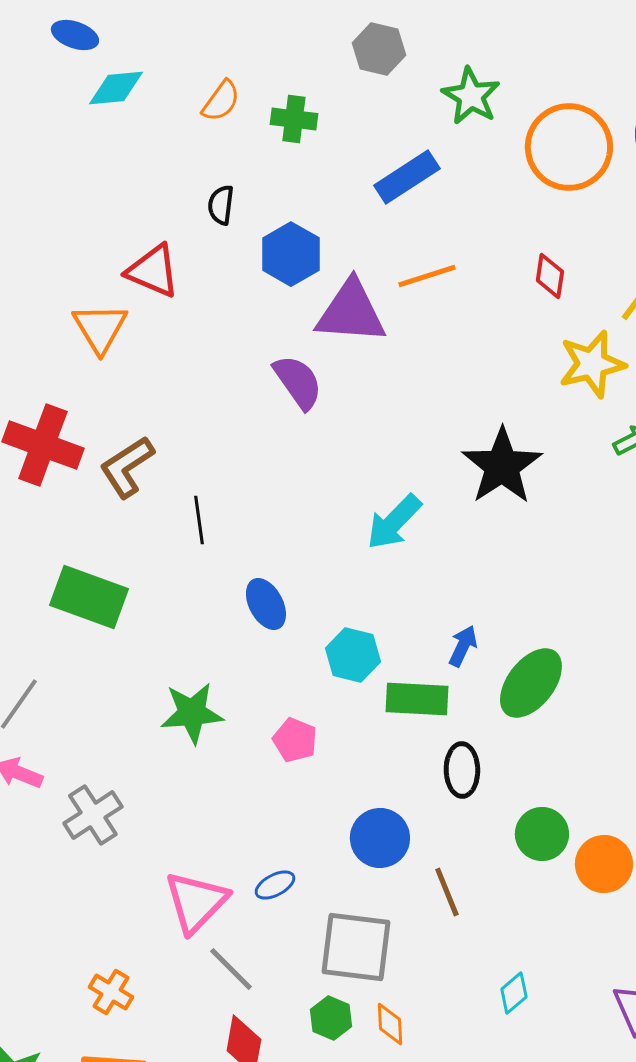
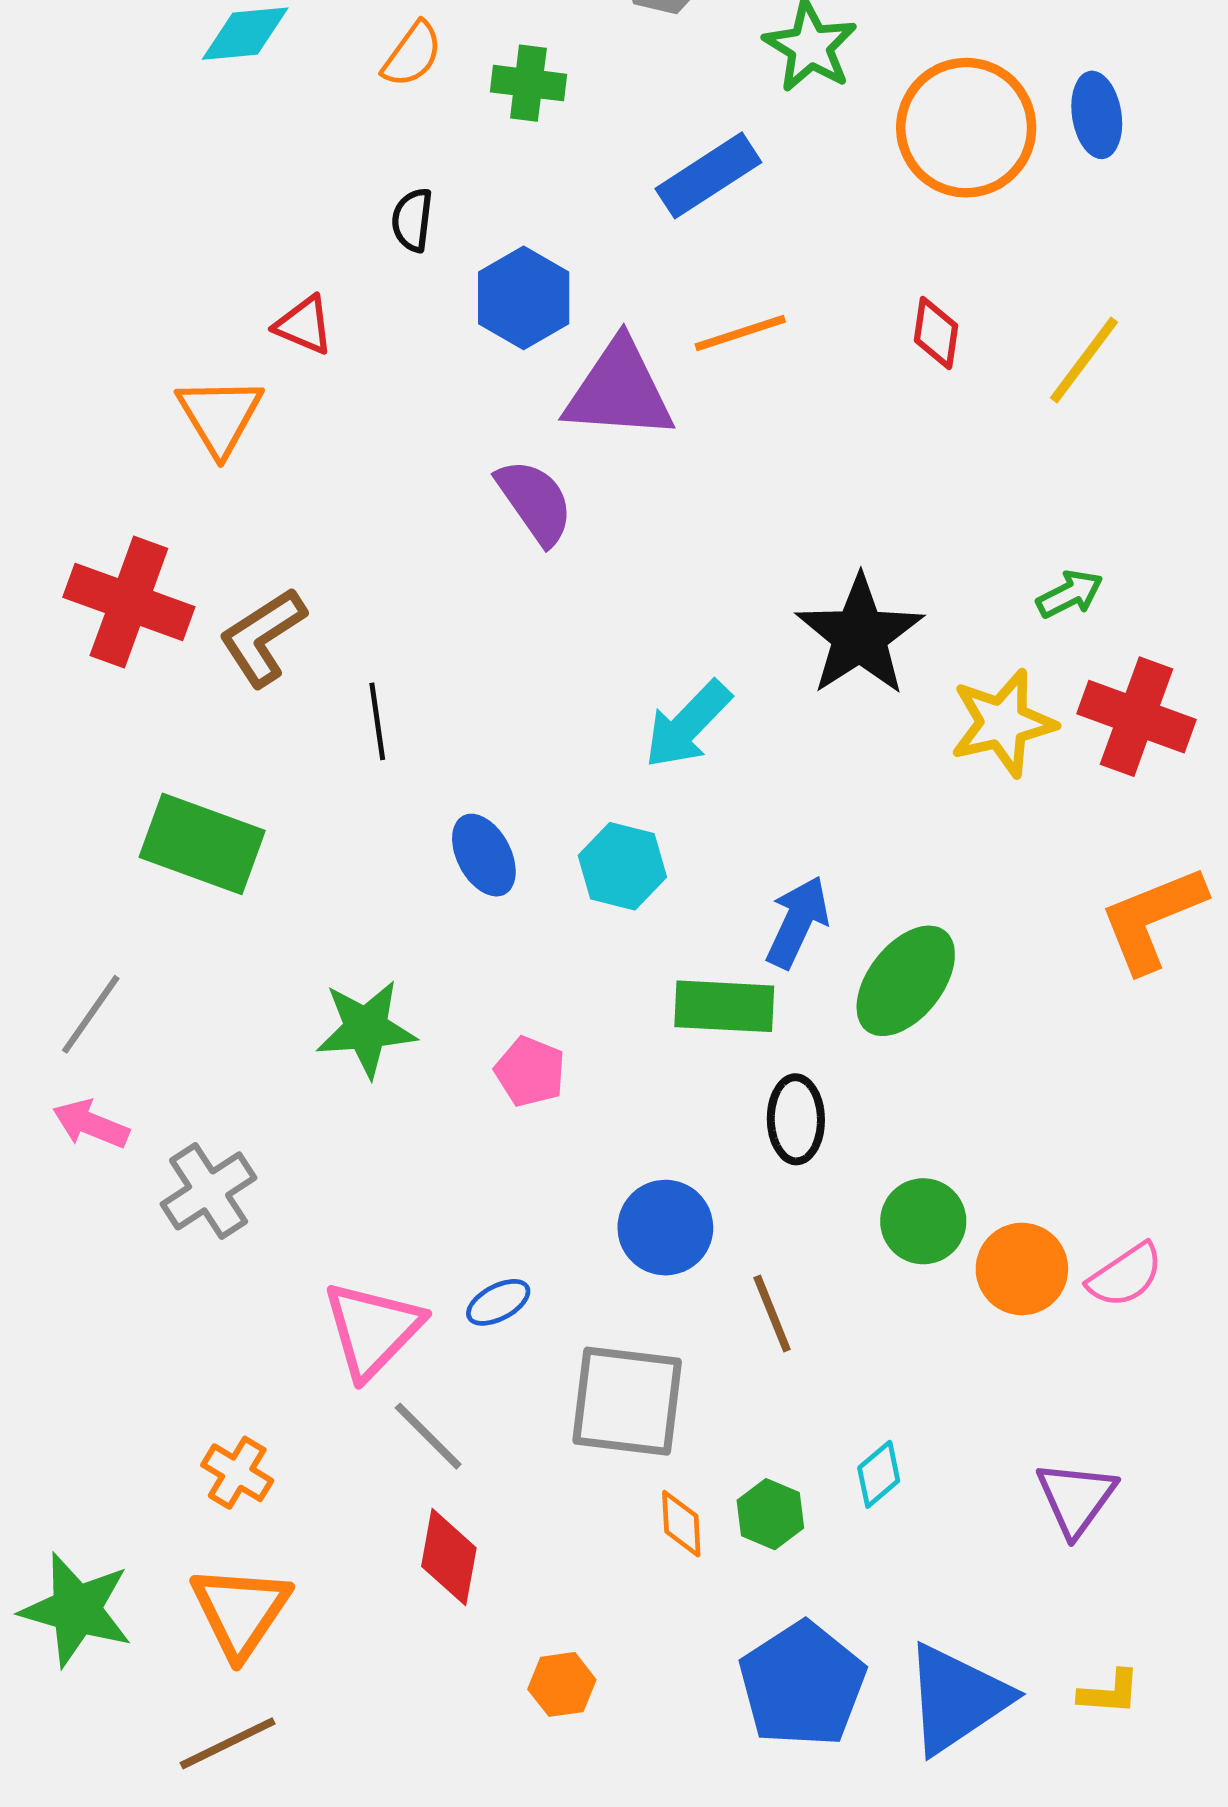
red triangle: (153, 271) -> (304, 325), size x0.7
yellow star: (592, 364) -> (1003, 723), moved
blue arrow: (463, 646) -> (797, 922), size x1.4
cyan hexagon: (353, 655) -> (622, 866), moved
green hexagon: (331, 1018) -> (770, 1514), moved

